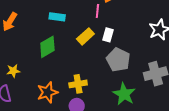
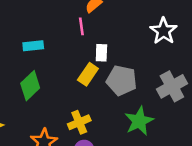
yellow rectangle: (85, 36) -> (88, 74), moved
green star: (124, 94) -> (139, 121), turned 30

